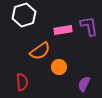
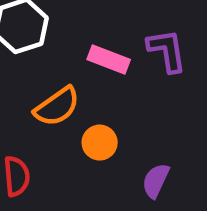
pink rectangle: (63, 30) -> (109, 59), turned 30

